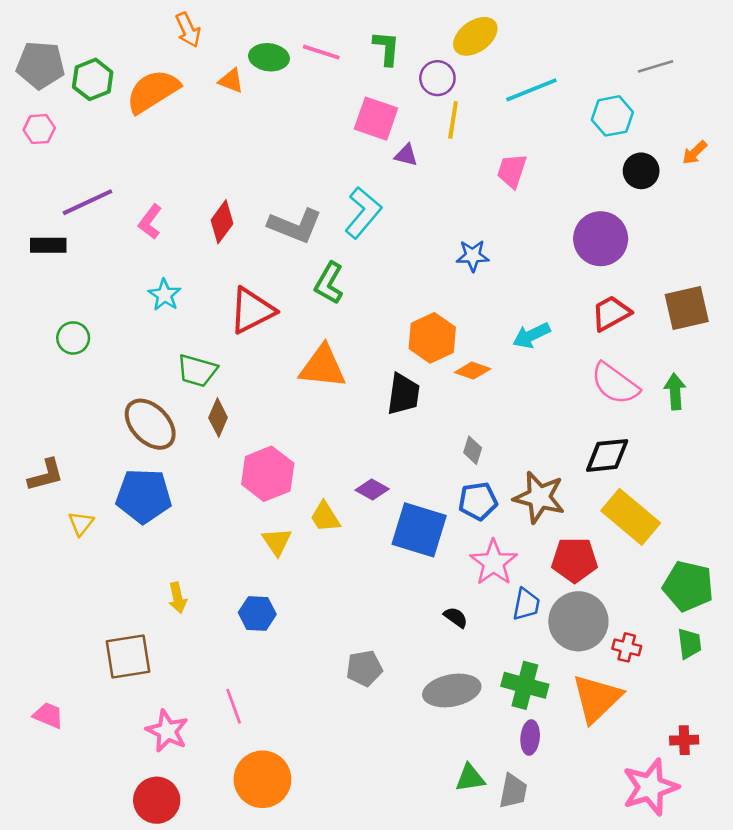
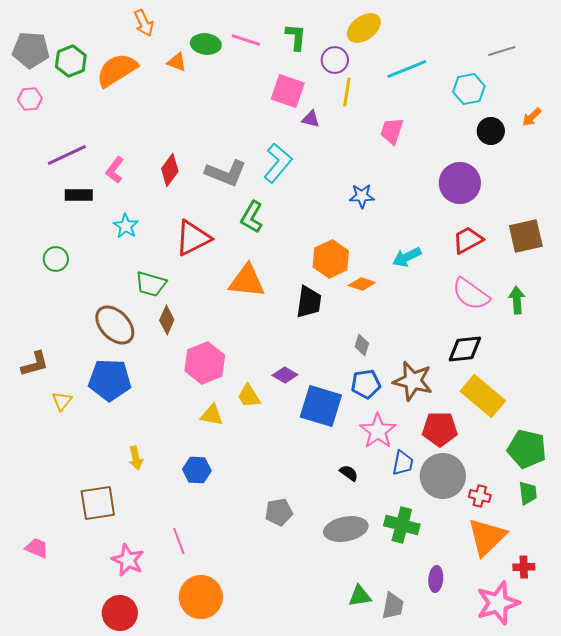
black rectangle: (48, 245) -> (79, 195), moved
yellow triangle: (277, 542) -> (212, 415), turned -45
orange triangle: (597, 698) -> (487, 537), moved
purple ellipse: (530, 738) -> (436, 579), moved

